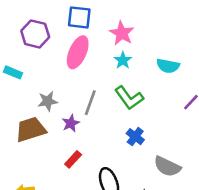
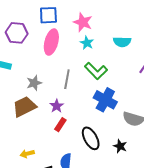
purple star: (71, 123) -> (57, 106), moved
blue cross: (135, 137) -> (105, 100), size x1.6

